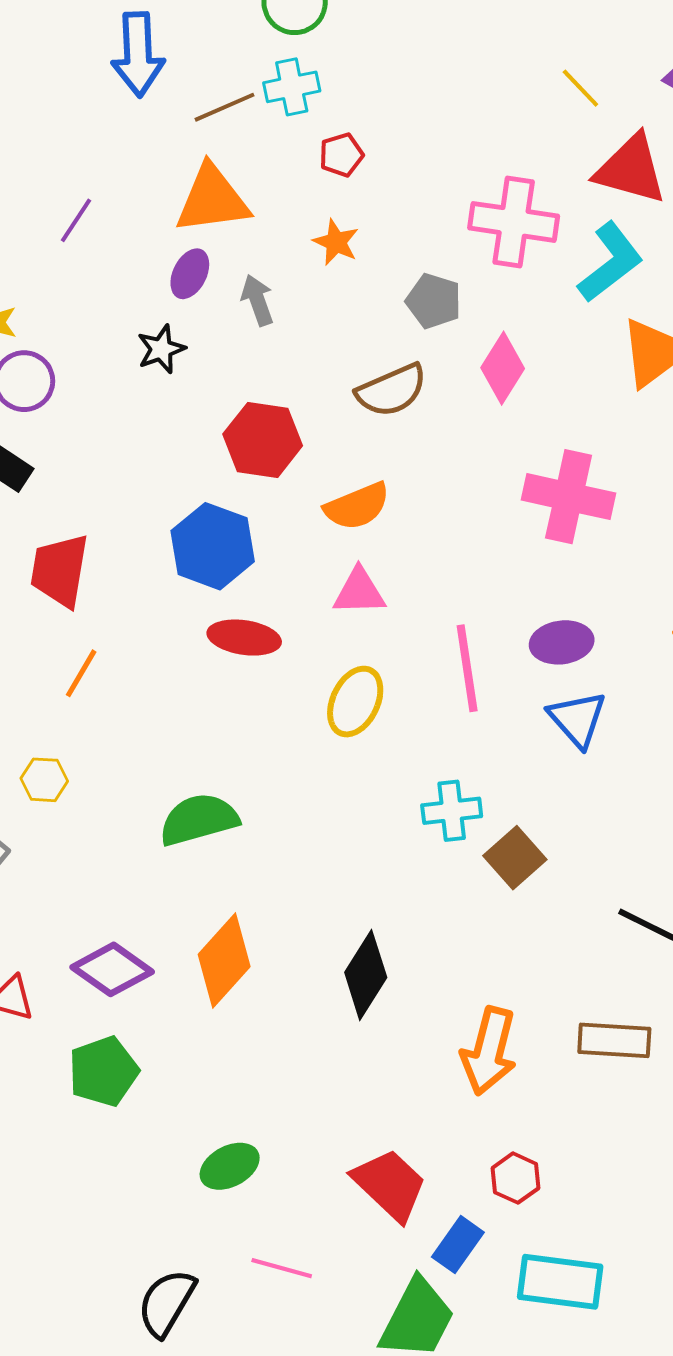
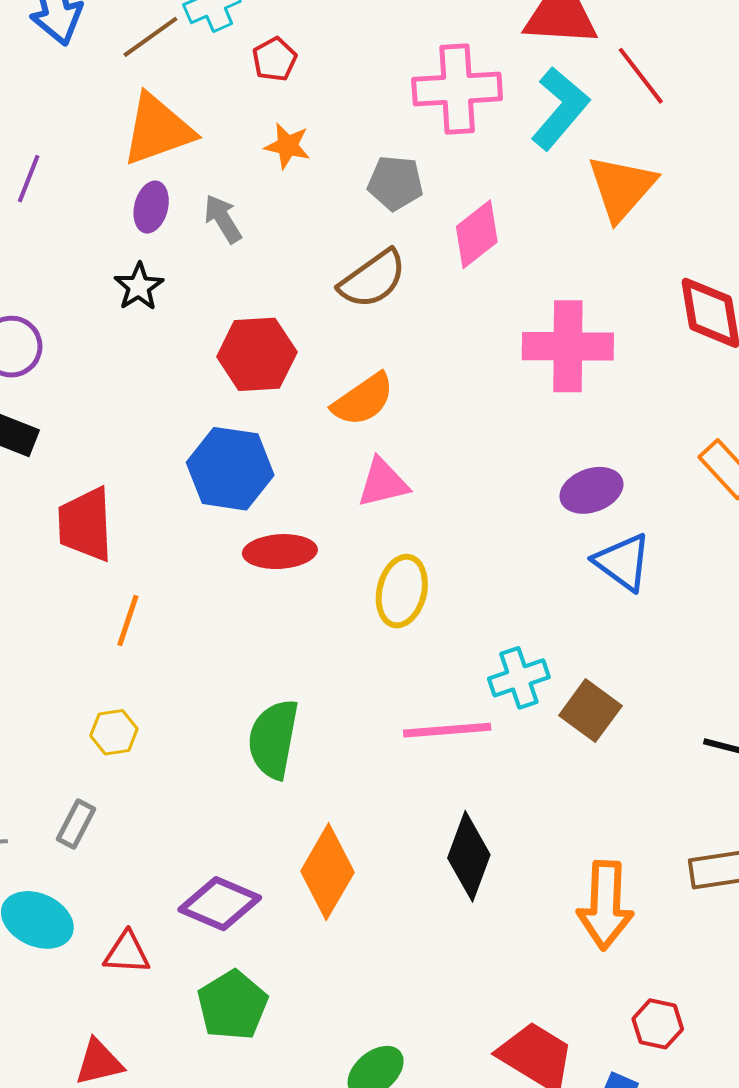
pink diamond: (503, 368) -> (477, 234), turned 32
pink line: (467, 668) -> (447, 730), moved, turned -74
green semicircle: (199, 820) -> (273, 739), turned -52

